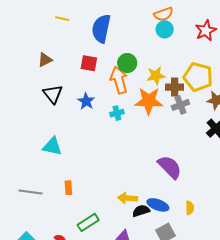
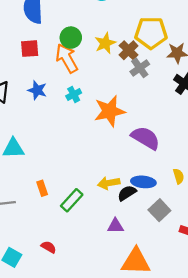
brown cross: (175, 87) -> (129, 50), turned -30
orange star: (149, 101) -> (110, 111), moved
green rectangle: (88, 222) -> (72, 200), moved

